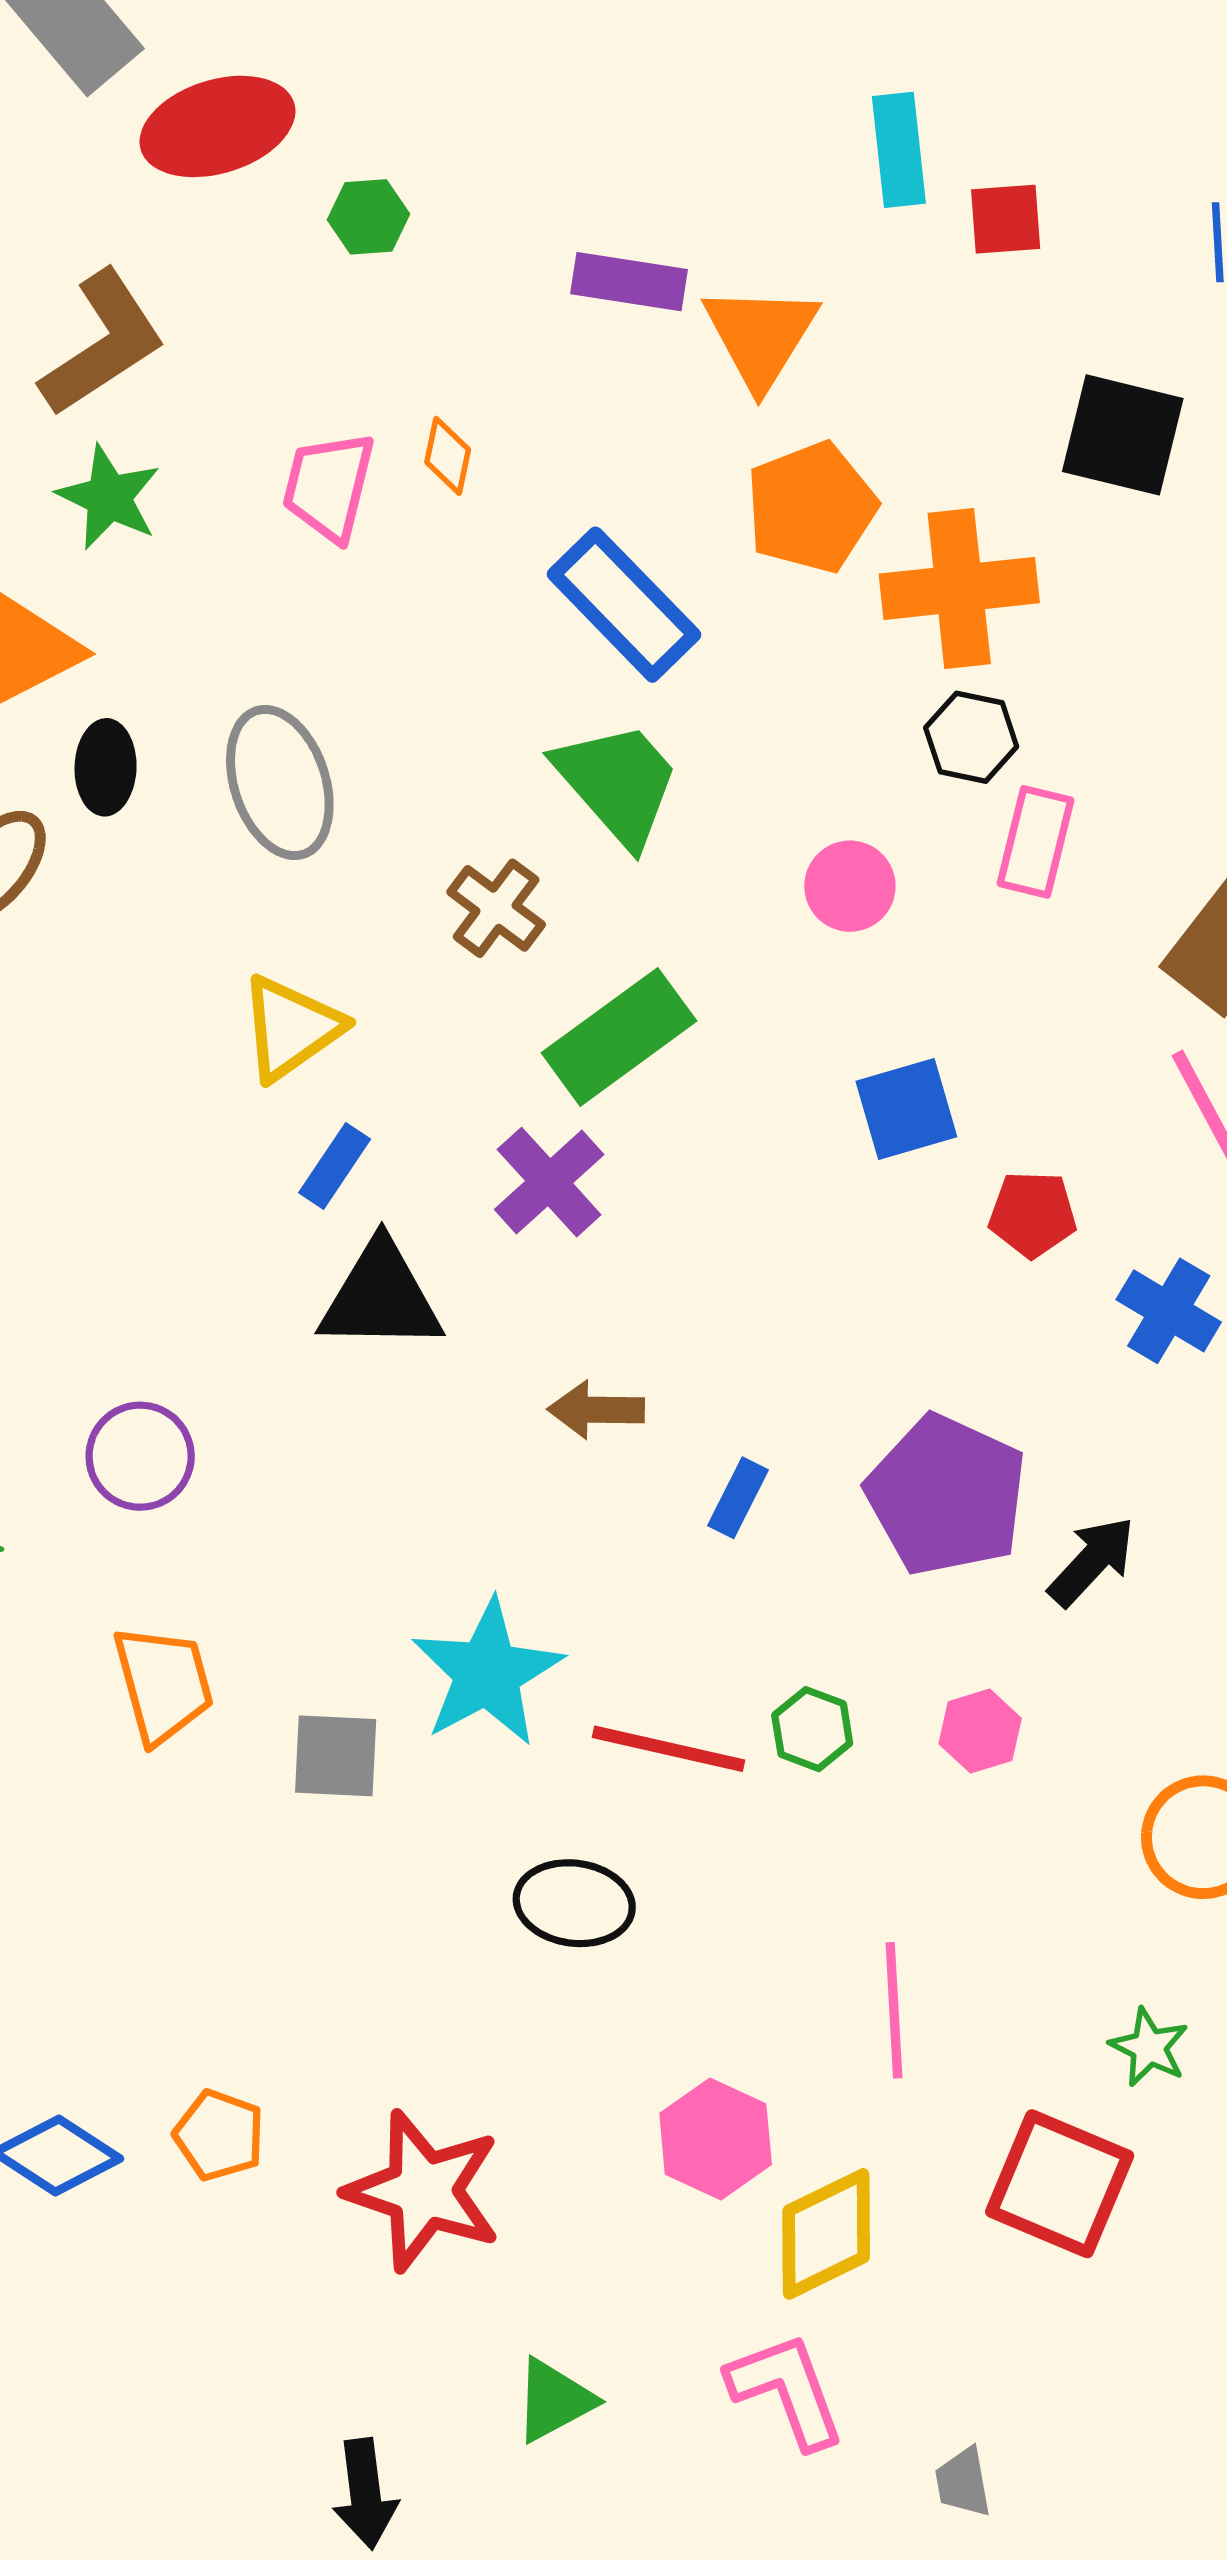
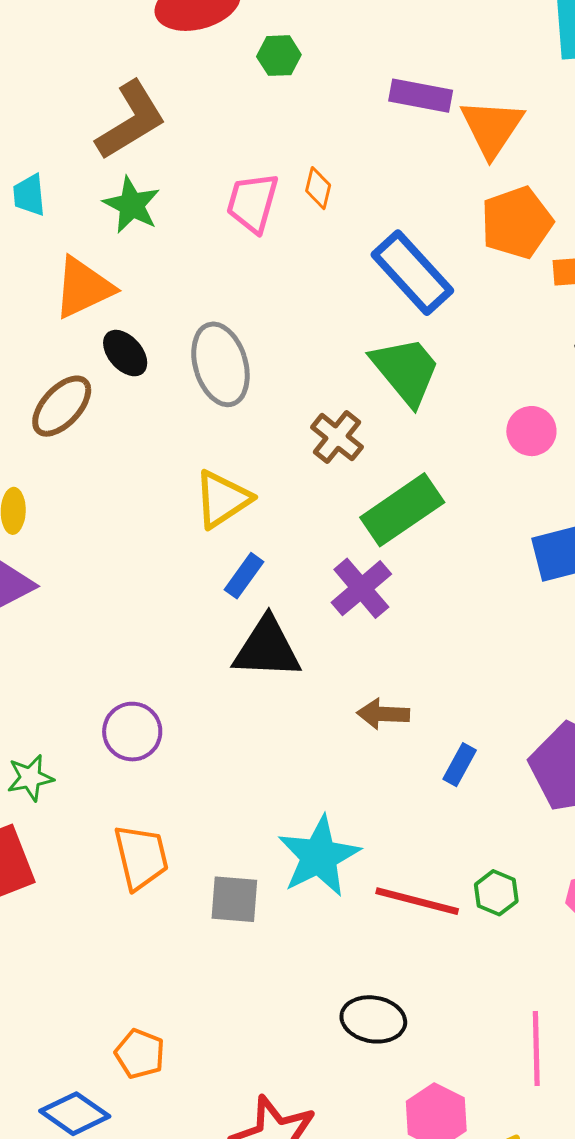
black ellipse: (106, 767) -> (125, 353), turned -45
black ellipse: (574, 1903) -> (373, 1019), moved
orange pentagon: (219, 2135) -> (140, 1054), moved

